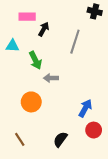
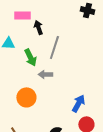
black arrow: (44, 29) -> (38, 27), turned -48
gray line: (75, 42) -> (54, 47), moved

